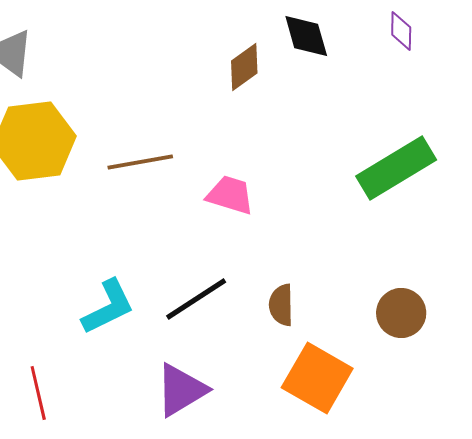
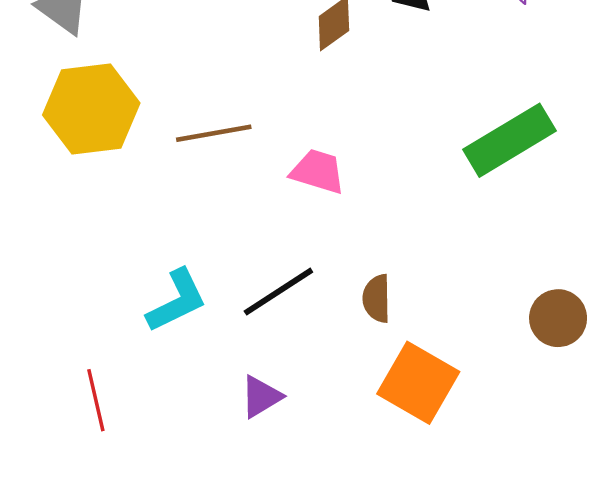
brown circle: (401, 313) -> (558, 318), moved
purple triangle: (181, 390) -> (261, 397), size x0.7

